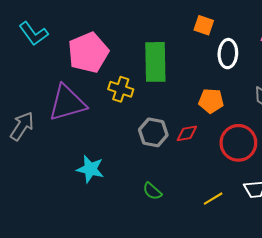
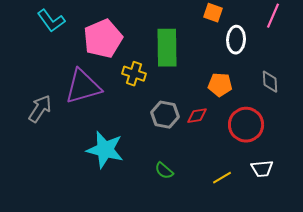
cyan star: (90, 169) -> (105, 150), size x1.4

